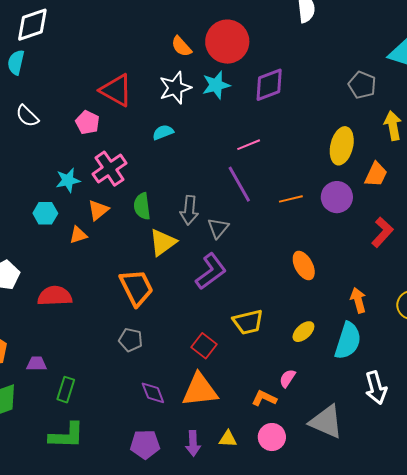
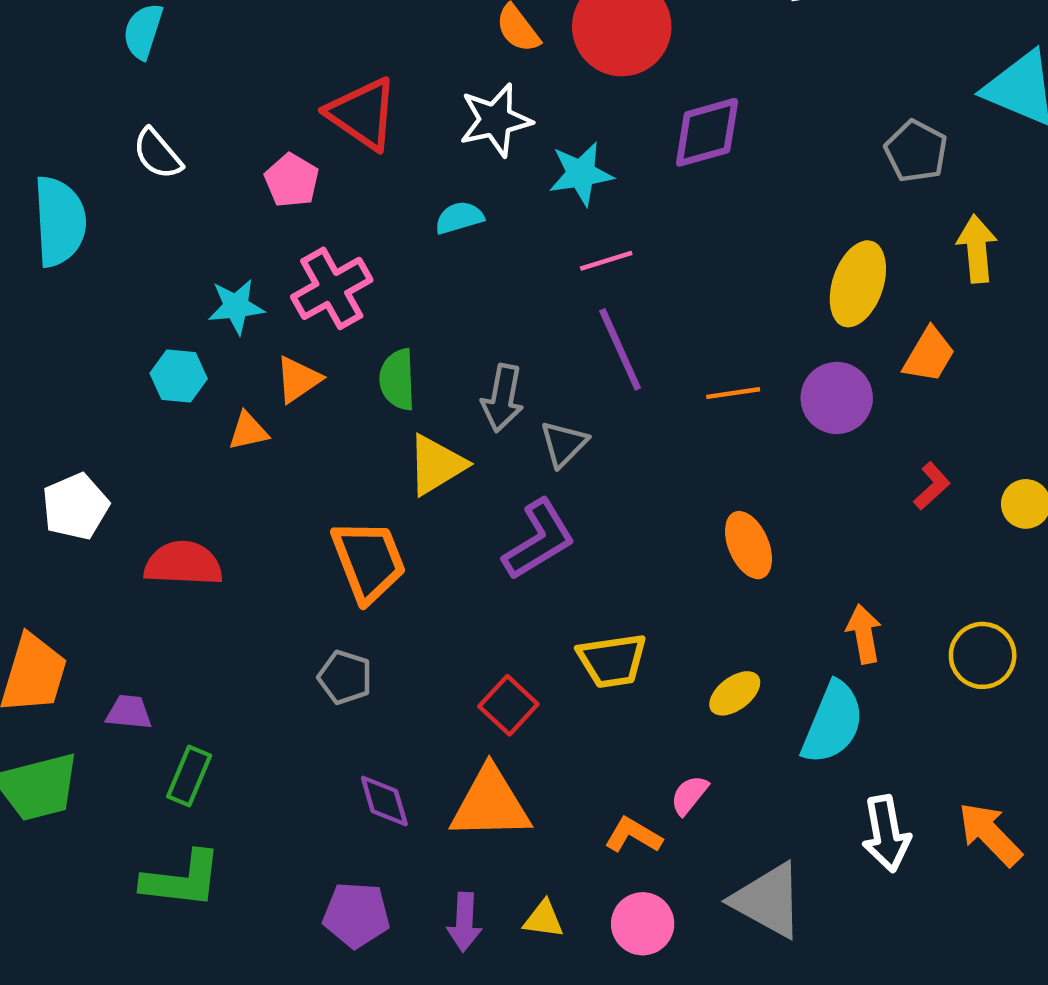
cyan star: (216, 85) -> (581, 174), moved
pink line: (249, 145) -> (606, 261), moved
red L-shape: (382, 232) -> (932, 486), size x0.7

